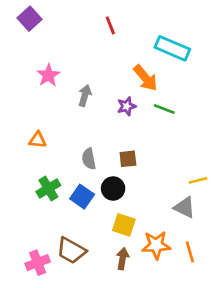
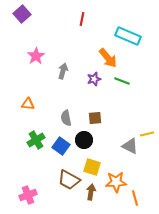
red line: (110, 25) -> (82, 19), turned 32
gray triangle: (185, 207) -> (130, 146), moved
brown trapezoid: (71, 250) -> (69, 180), moved
orange line: (190, 252) -> (135, 198), moved

